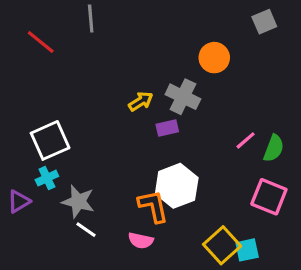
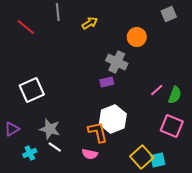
yellow arrow: (141, 101) -> (90, 23), moved
cyan cross: (47, 178) -> (30, 153), moved

